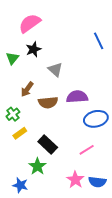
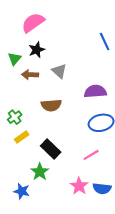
brown arrow: (27, 89) -> (30, 75), moved, turned 56
purple semicircle: (77, 97) -> (95, 91), moved

